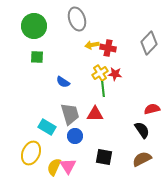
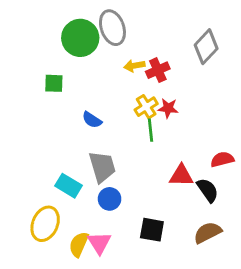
green circle: (34, 26) -> (80, 38), moved
gray diamond: (149, 43) -> (206, 47), moved
red cross: (108, 48) -> (158, 70), turned -35
red triangle: (95, 114) -> (181, 175), moved

